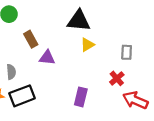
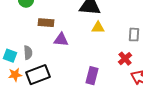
brown rectangle: (31, 39) -> (46, 23), turned -56
yellow triangle: (87, 45) -> (98, 28), turned 32

